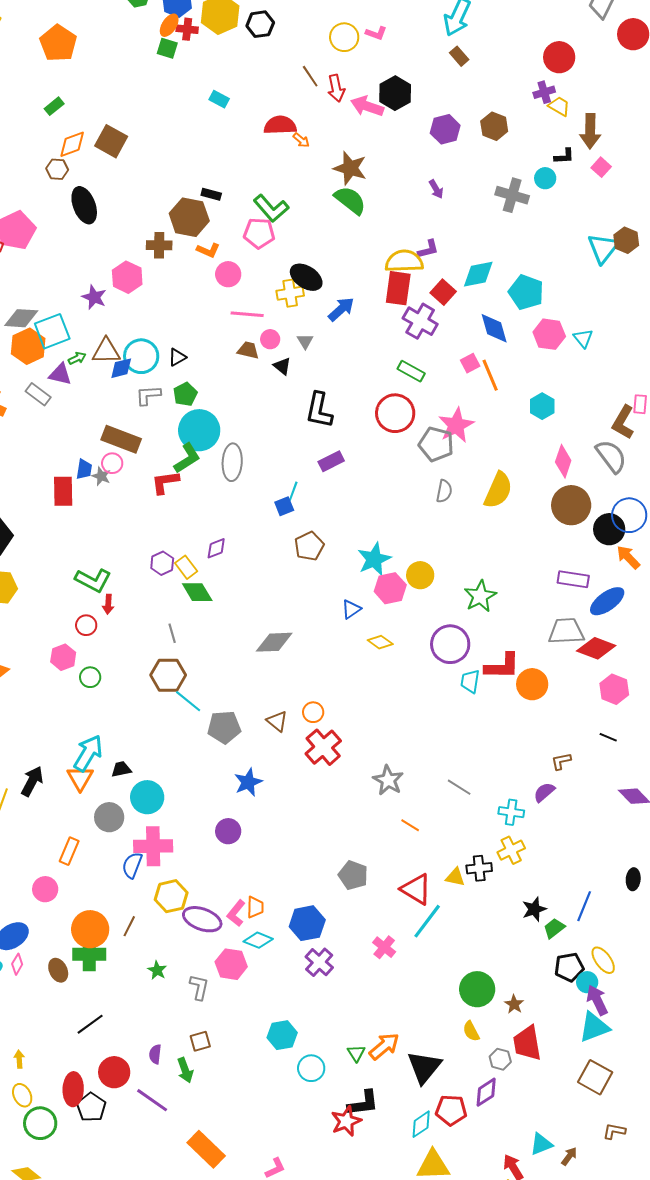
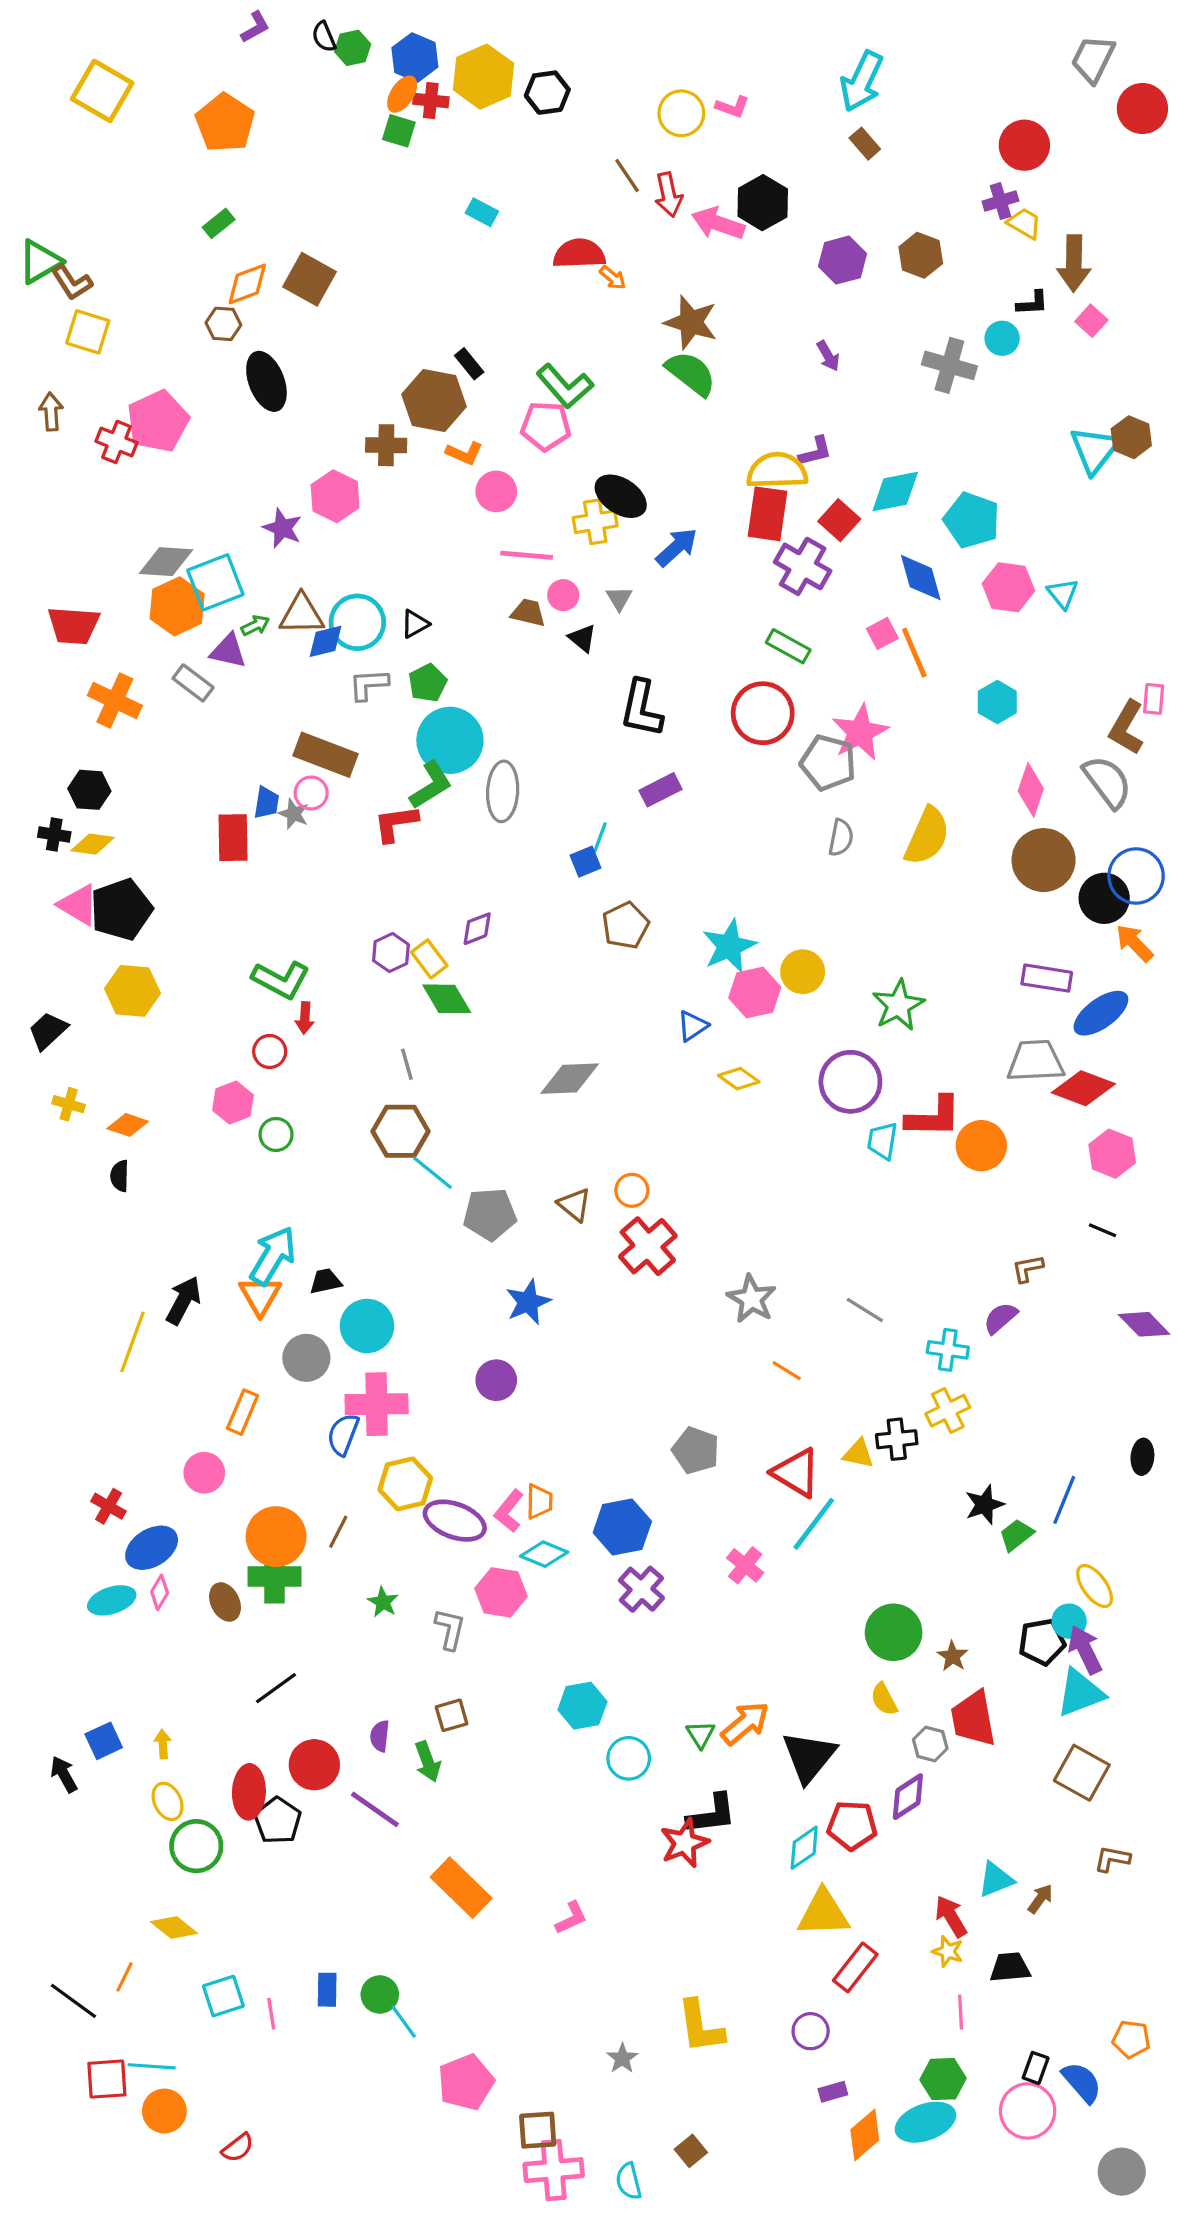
black rectangle: (211, 194) -> (469, 364), turned 36
black pentagon: (569, 967) -> (1042, 1642), moved

